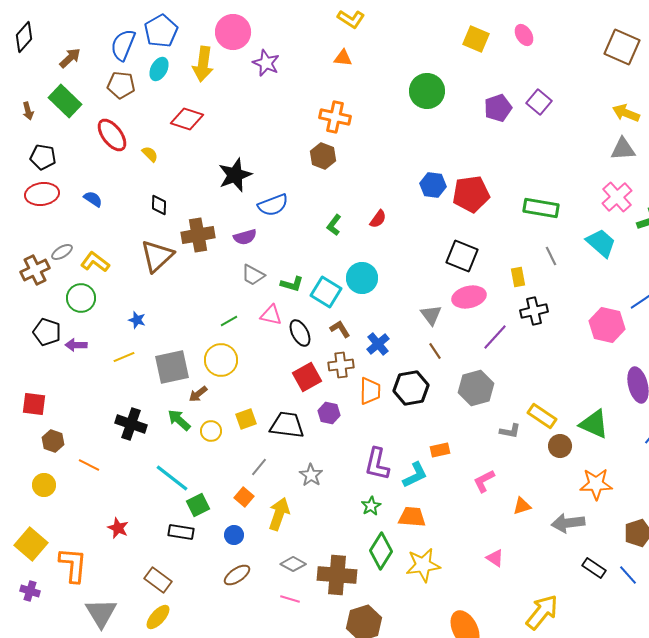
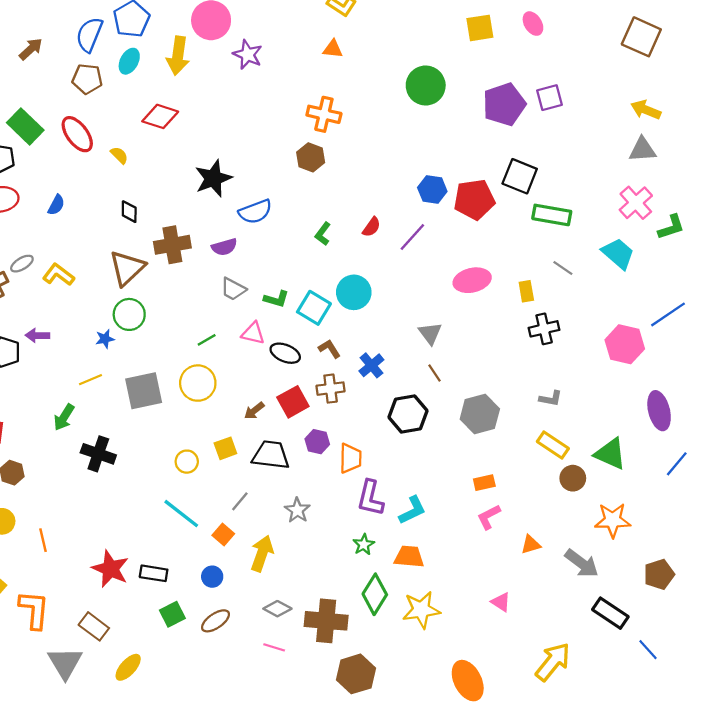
yellow square: (476, 39) -> (480, 28), turned -32
green rectangle: (65, 101) -> (25, 126), moved
purple square: (539, 102) -> (550, 98), turned 35
purple pentagon: (498, 108) -> (504, 104), size x1.4
blue semicircle: (93, 199) -> (56, 205), turned 84
black square: (462, 256) -> (520, 176), moved
gray line: (551, 256) -> (563, 268), turned -30
pink ellipse: (469, 297) -> (472, 280), moved
green circle: (81, 298) -> (129, 314), moved
blue star: (137, 320) -> (105, 339), turned -30
black ellipse: (300, 333) -> (285, 353), turned -40
purple line: (495, 337) -> (412, 237), moved
purple arrow: (76, 345) -> (37, 335), moved
orange trapezoid: (370, 391) -> (350, 458), moved
brown arrow: (198, 394) -> (254, 411), moved
green arrow: (179, 420) -> (64, 417), moved, turned -100
gray L-shape: (510, 431) -> (551, 399), moved
orange rectangle: (440, 450) -> (484, 483), moved
orange line: (89, 465) -> (43, 540), moved, turned 50
cyan line: (172, 478) -> (181, 514), moved
green square: (198, 505) -> (172, 614), moved
gray arrow: (568, 523) -> (582, 563), turned -136
red star: (118, 528) -> (110, 569), moved, size x1.6
black rectangle: (594, 568) -> (610, 613), size x1.4
blue line: (628, 575) -> (648, 650), moved
brown rectangle: (158, 580) -> (94, 626), moved

